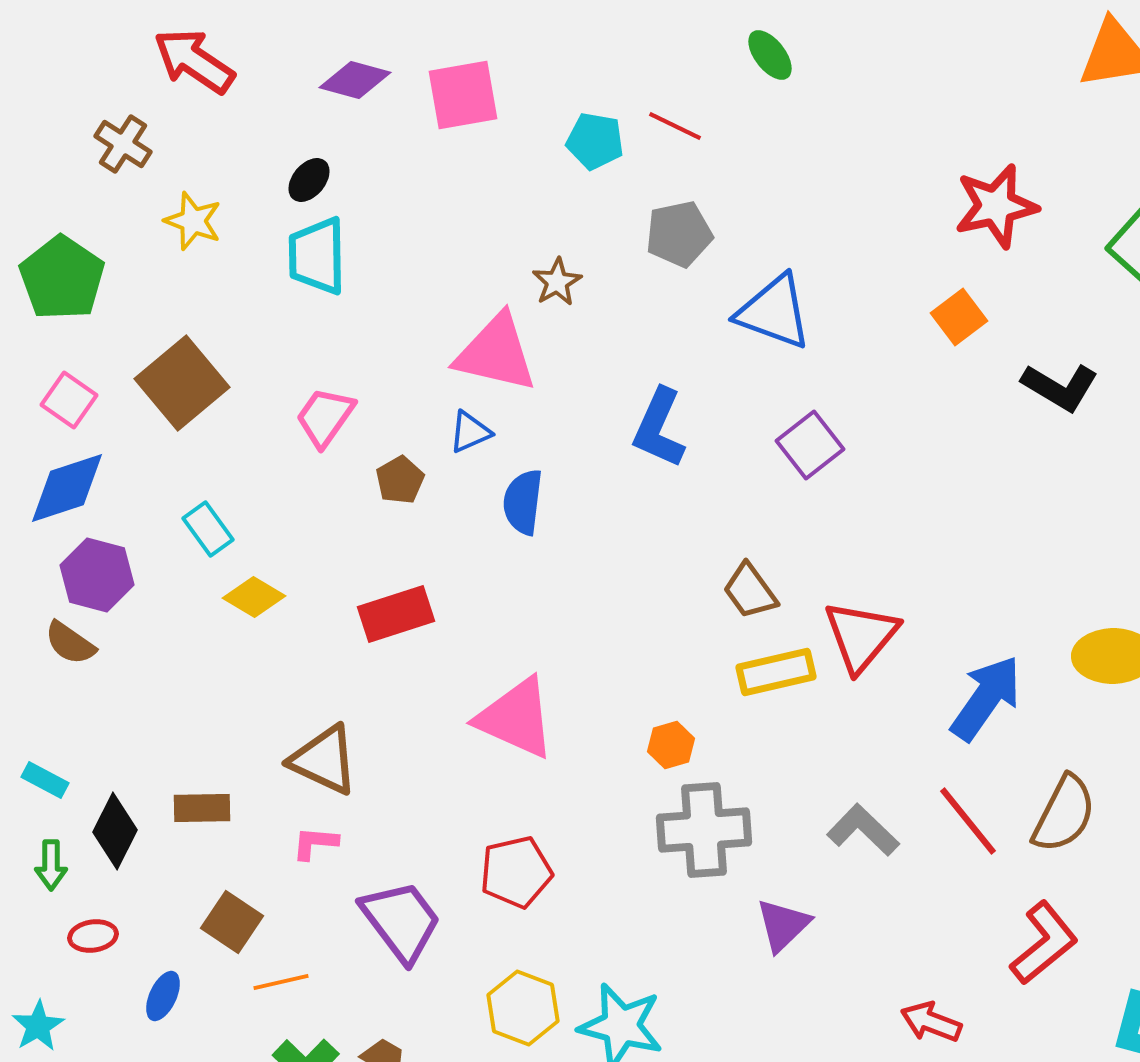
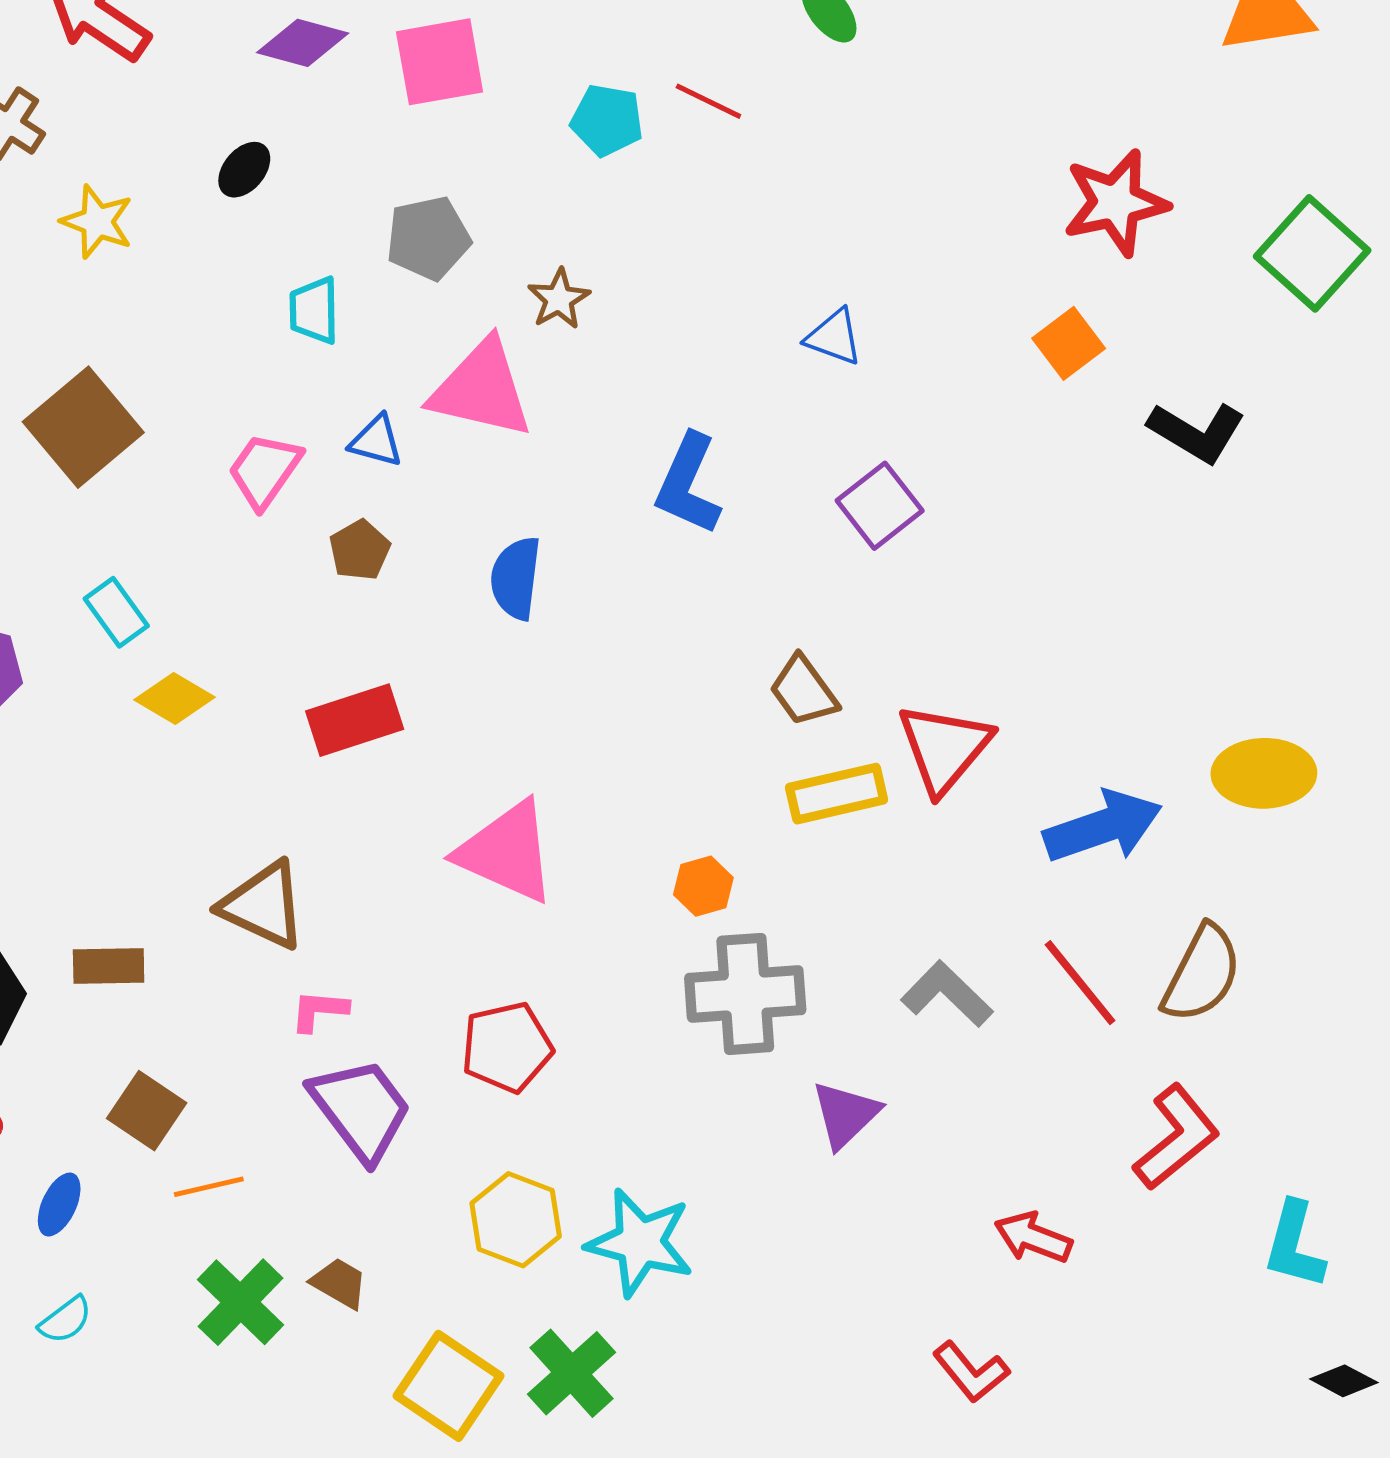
gray pentagon: (679, 234) -> (428, 238), moved
cyan trapezoid: (317, 256) -> (314, 310), moved, size x0.7
blue triangle: (774, 312) -> (834, 337), size x0.6
blue triangle: (470, 432) -> (376, 441), moved, turned 39
blue arrow: (986, 698) -> (1103, 827), turned 36
pink L-shape: (315, 843) -> (319, 1010), moved

